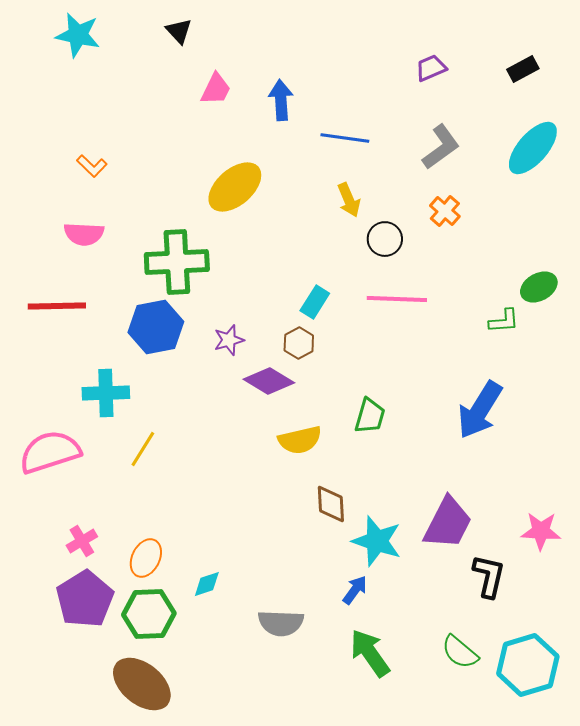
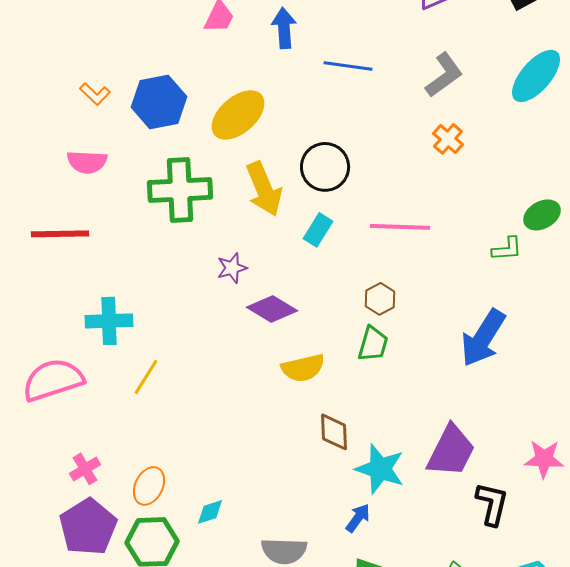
yellow arrow: (349, 200) -> (264, 189), moved, size x1.6
black circle: (385, 239) -> (325, 167), moved, size x1.4
blue hexagon: (156, 327) -> (159, 102), moved
brown hexagon: (299, 343) -> (380, 299), moved

